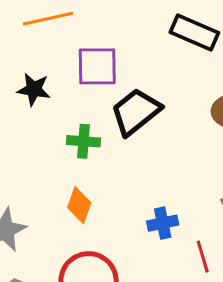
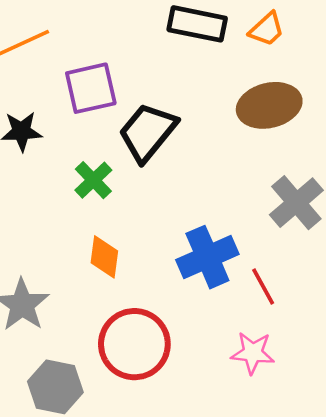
green cross: (84, 141) -> (93, 180), turned -36
blue cross: (163, 223) -> (207, 257), size x1.6

